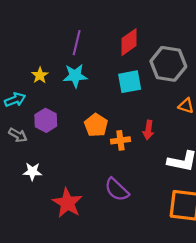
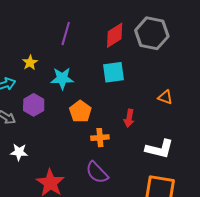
gray hexagon: (168, 64) -> (152, 33), moved
cyan star: (75, 76) -> (62, 78), moved
orange cross: (120, 140) -> (100, 138), moved

